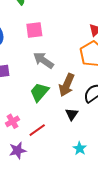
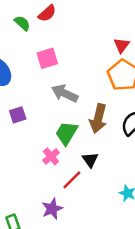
black triangle: (72, 114) -> (90, 160), moved
pink cross: (12, 121) -> (51, 156), moved

